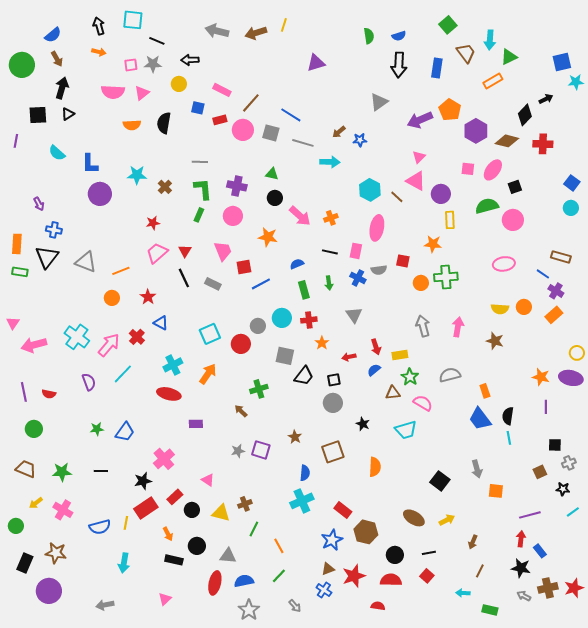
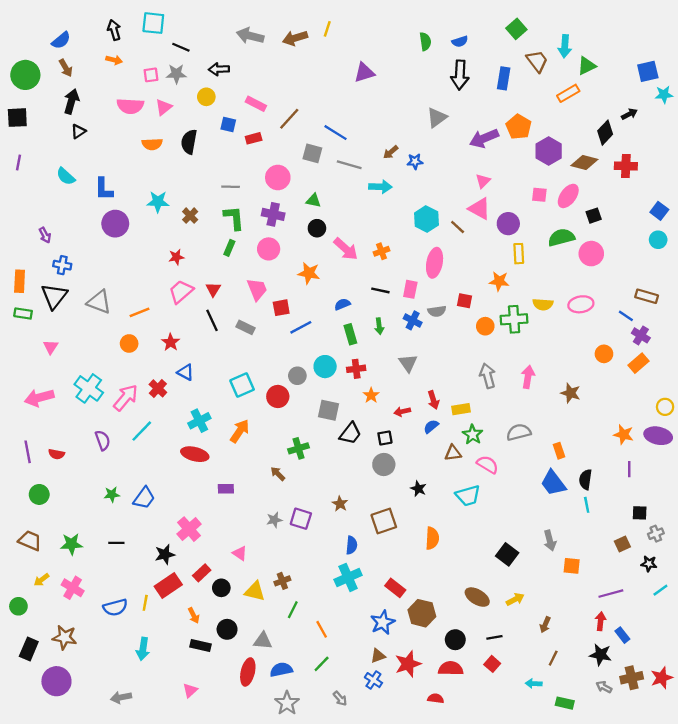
black square: (38, 115) -> (17, 118), moved
pink circle: (243, 130) -> (278, 178), moved
yellow semicircle: (500, 309) -> (543, 304), moved
pink triangle: (13, 323) -> (51, 347), moved

